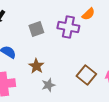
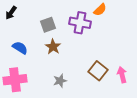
brown star: (36, 66) -> (53, 47), moved

